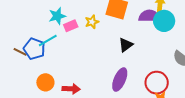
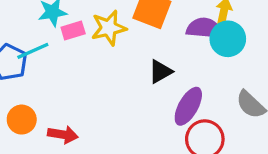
yellow star: (92, 22) -> (109, 28), size x1.5
purple ellipse: (120, 80) -> (188, 106), moved

